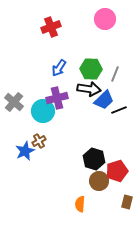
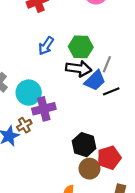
gray line: (115, 74) -> (107, 64), moved
purple cross: (57, 98) -> (44, 109), moved

